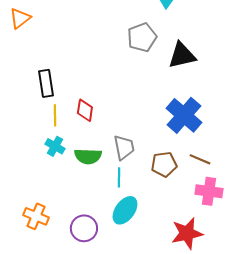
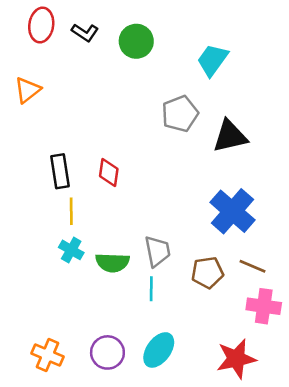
red diamond: (85, 110) -> (109, 172), moved
cyan ellipse: (125, 210) -> (159, 350), moved
orange cross: (36, 216) -> (47, 355), moved

